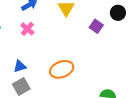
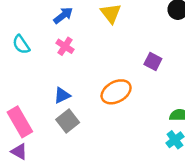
purple square: (96, 26) -> (153, 62), moved

